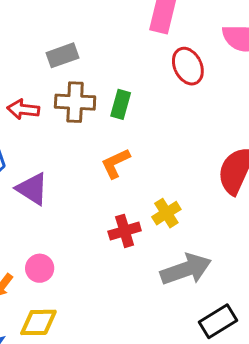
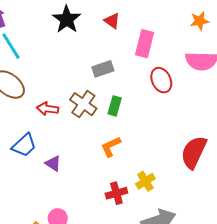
gray rectangle: (63, 55) -> (103, 69), moved
brown cross: (75, 102) -> (83, 104), turned 32
purple triangle: (32, 189) -> (53, 163), size x0.7

